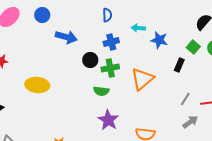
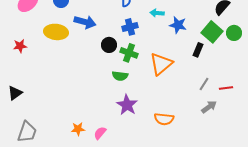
green square: (193, 47) -> (212, 32), size x1.5
green cross: (110, 68) -> (129, 53), turned 30
yellow ellipse: (37, 85) -> (56, 32), moved

